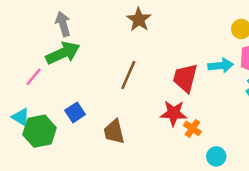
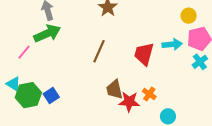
blue square: (75, 112) -> (51, 95), moved
red star: (174, 113) -> (129, 102), moved
brown trapezoid: (114, 132) -> (114, 89), moved

